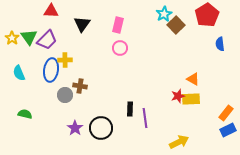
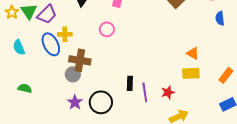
pink circle: (120, 48) -> (107, 29), moved
blue ellipse: (51, 70) -> (51, 44), turned -35
brown cross: (80, 86) -> (80, 60), size x1.5
gray circle: (65, 95) -> (73, 74), moved
red star: (178, 96) -> (168, 92), moved
orange rectangle: (226, 113) -> (226, 75), moved

